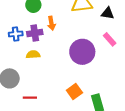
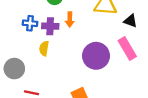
pink rectangle: (110, 39) -> (127, 49), size x1.5
yellow semicircle: (33, 54) -> (44, 48), turned -88

